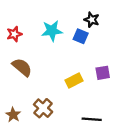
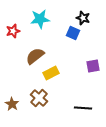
cyan star: (52, 31) -> (40, 19), moved
brown semicircle: (22, 67) -> (35, 56), moved, turned -78
yellow rectangle: (74, 81) -> (51, 73), moved

